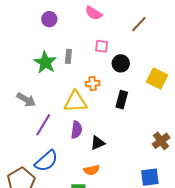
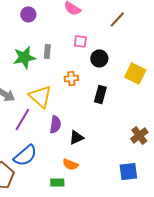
green star: (45, 62) -> (24, 57), turned 30
yellow triangle: (75, 102) -> (40, 96), moved, turned 45
orange semicircle: (92, 170) -> (70, 164), turned 35

